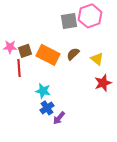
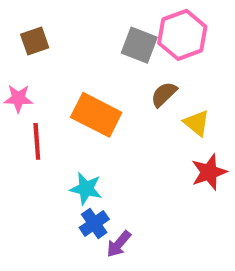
gray square: (69, 21) -> (139, 45), turned 30
brown square: (25, 51) -> (35, 41), moved
brown semicircle: (73, 54) -> (164, 94), moved

